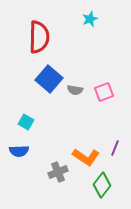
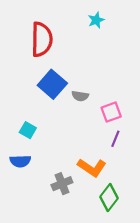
pink square: (104, 92) -> (111, 112), moved
purple line: (115, 148) -> (115, 139), moved

